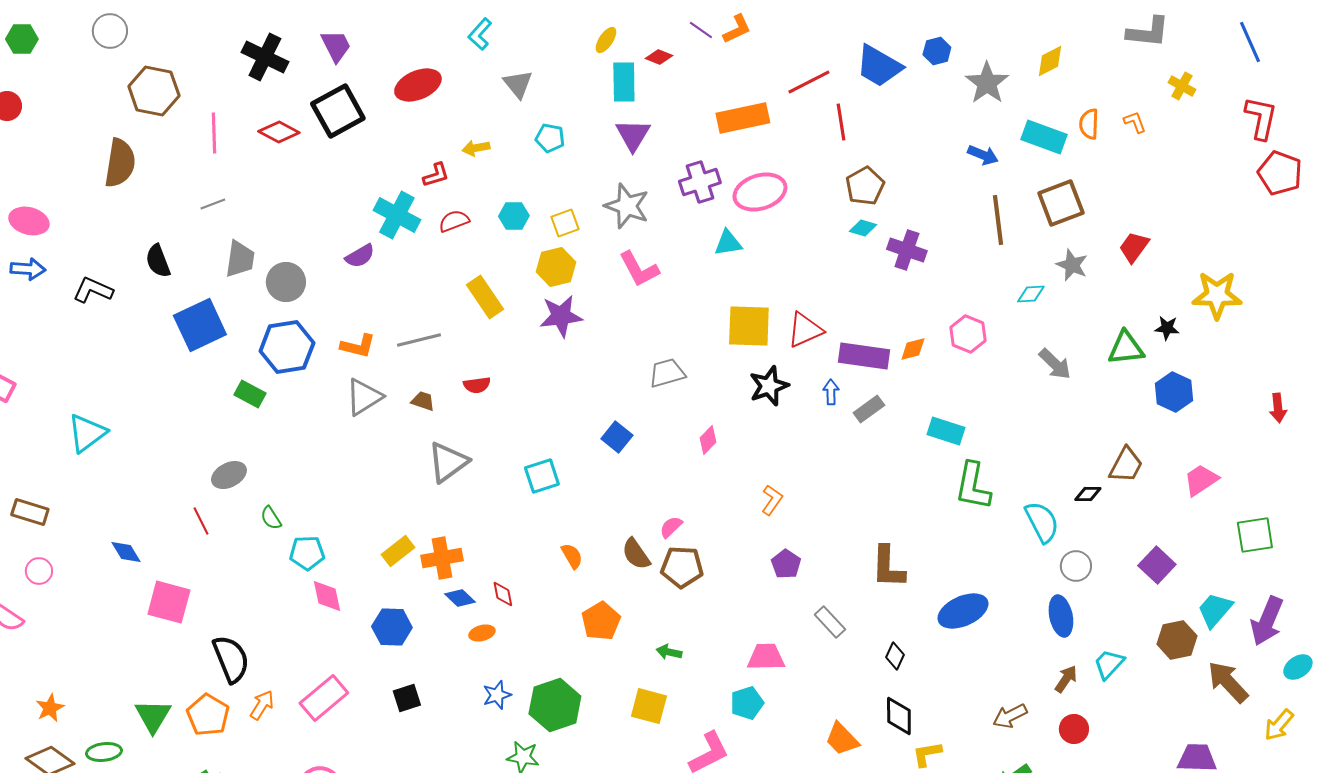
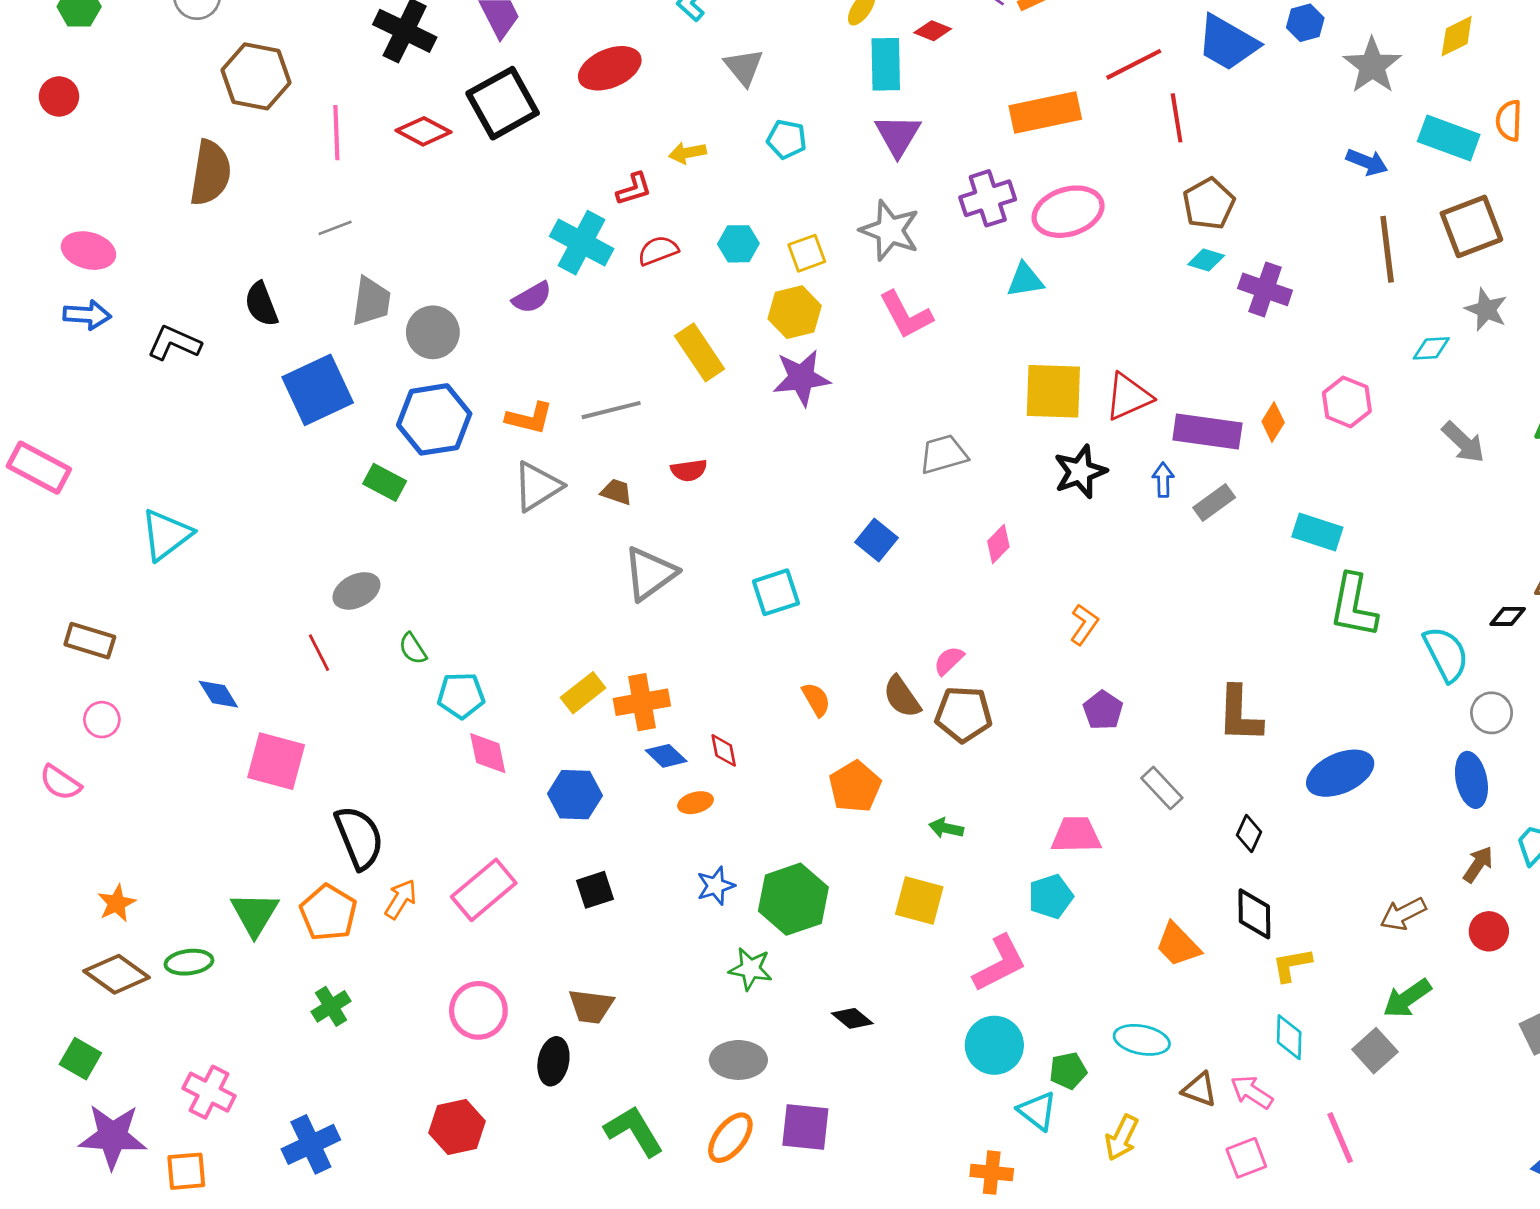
orange diamond: (913, 349) -> (1273, 422), turned -44

